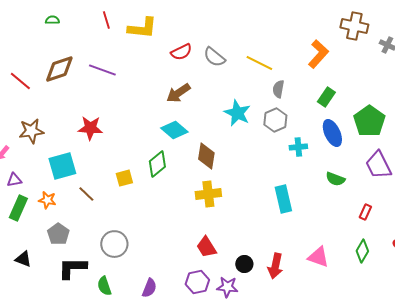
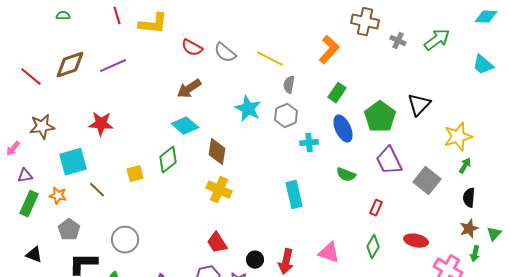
red semicircle: (181, 52) -> (192, 48), turned 55
purple line: (102, 70) -> (113, 66), turned -44
yellow cross: (208, 194) -> (219, 190), turned 30

